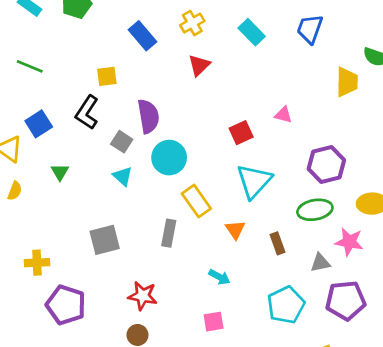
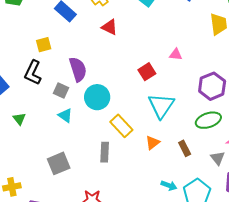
red triangle: (199, 65) -> (110, 27), turned -42
orange triangle: (235, 230) -> (153, 143), turned 35
gray triangle: (320, 263) -> (218, 158), turned -49
cyan arrow: (219, 277) -> (169, 186), moved

